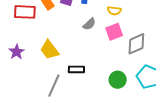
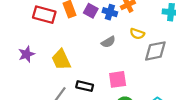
pink square: (114, 32) -> (118, 79), moved
gray diamond: (136, 44) -> (155, 51), moved

